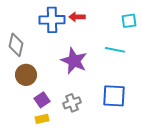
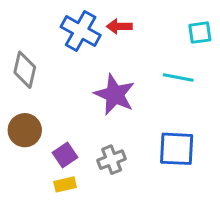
blue cross: (52, 20) -> (81, 31), turned 30
brown circle: (26, 75) -> (25, 130), moved

